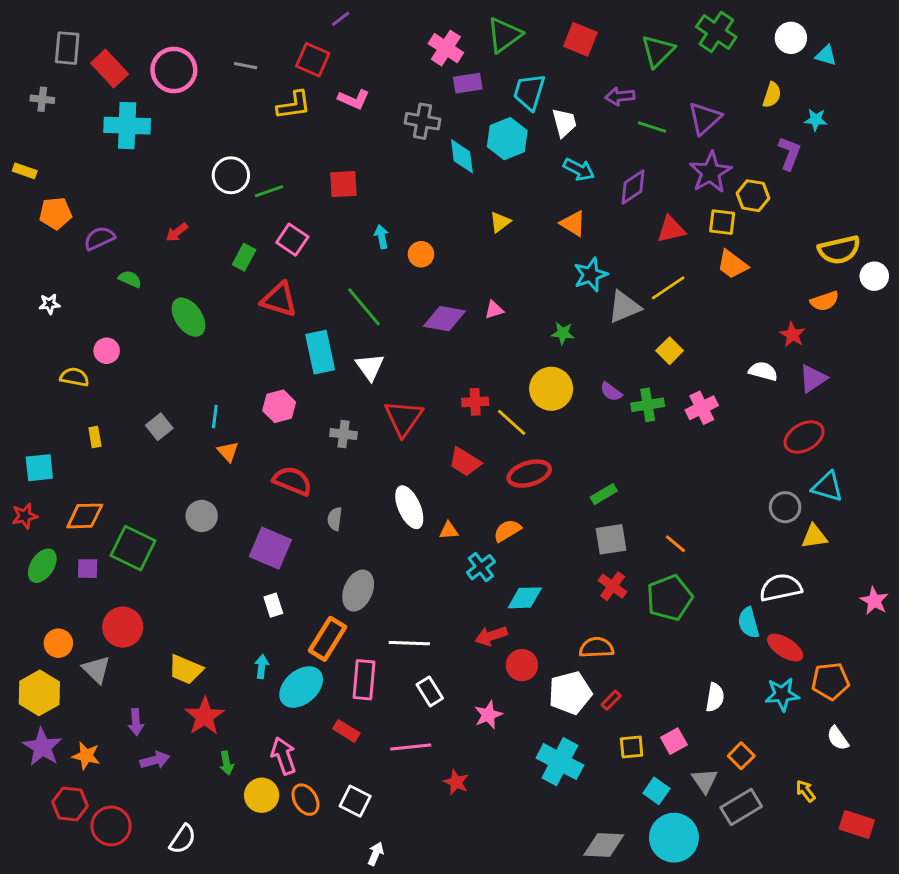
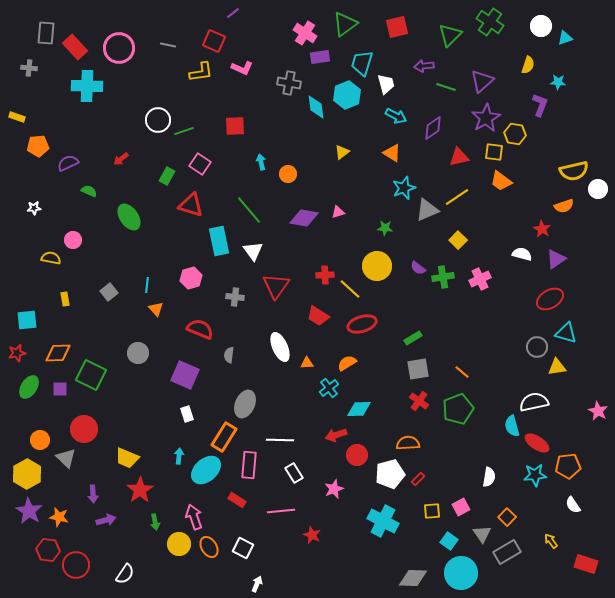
red square: (580, 39) -> (397, 27), turned -35
cyan triangle: (826, 55) -> (565, 38), turned -35

